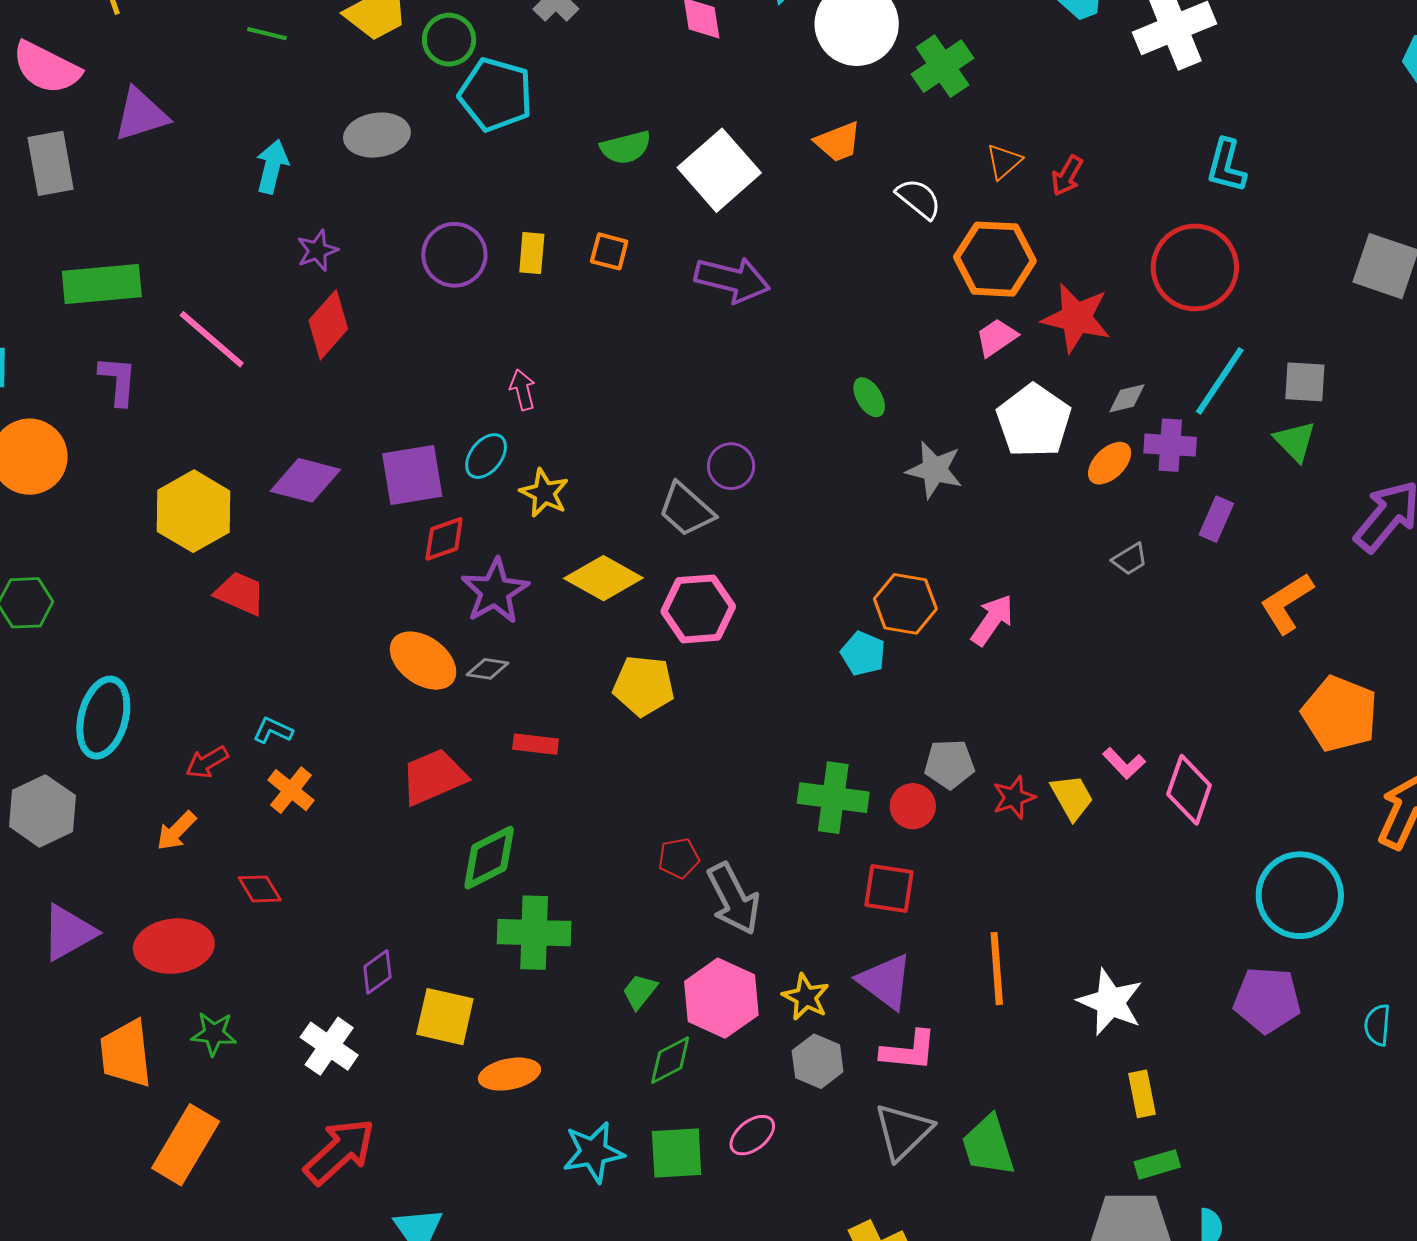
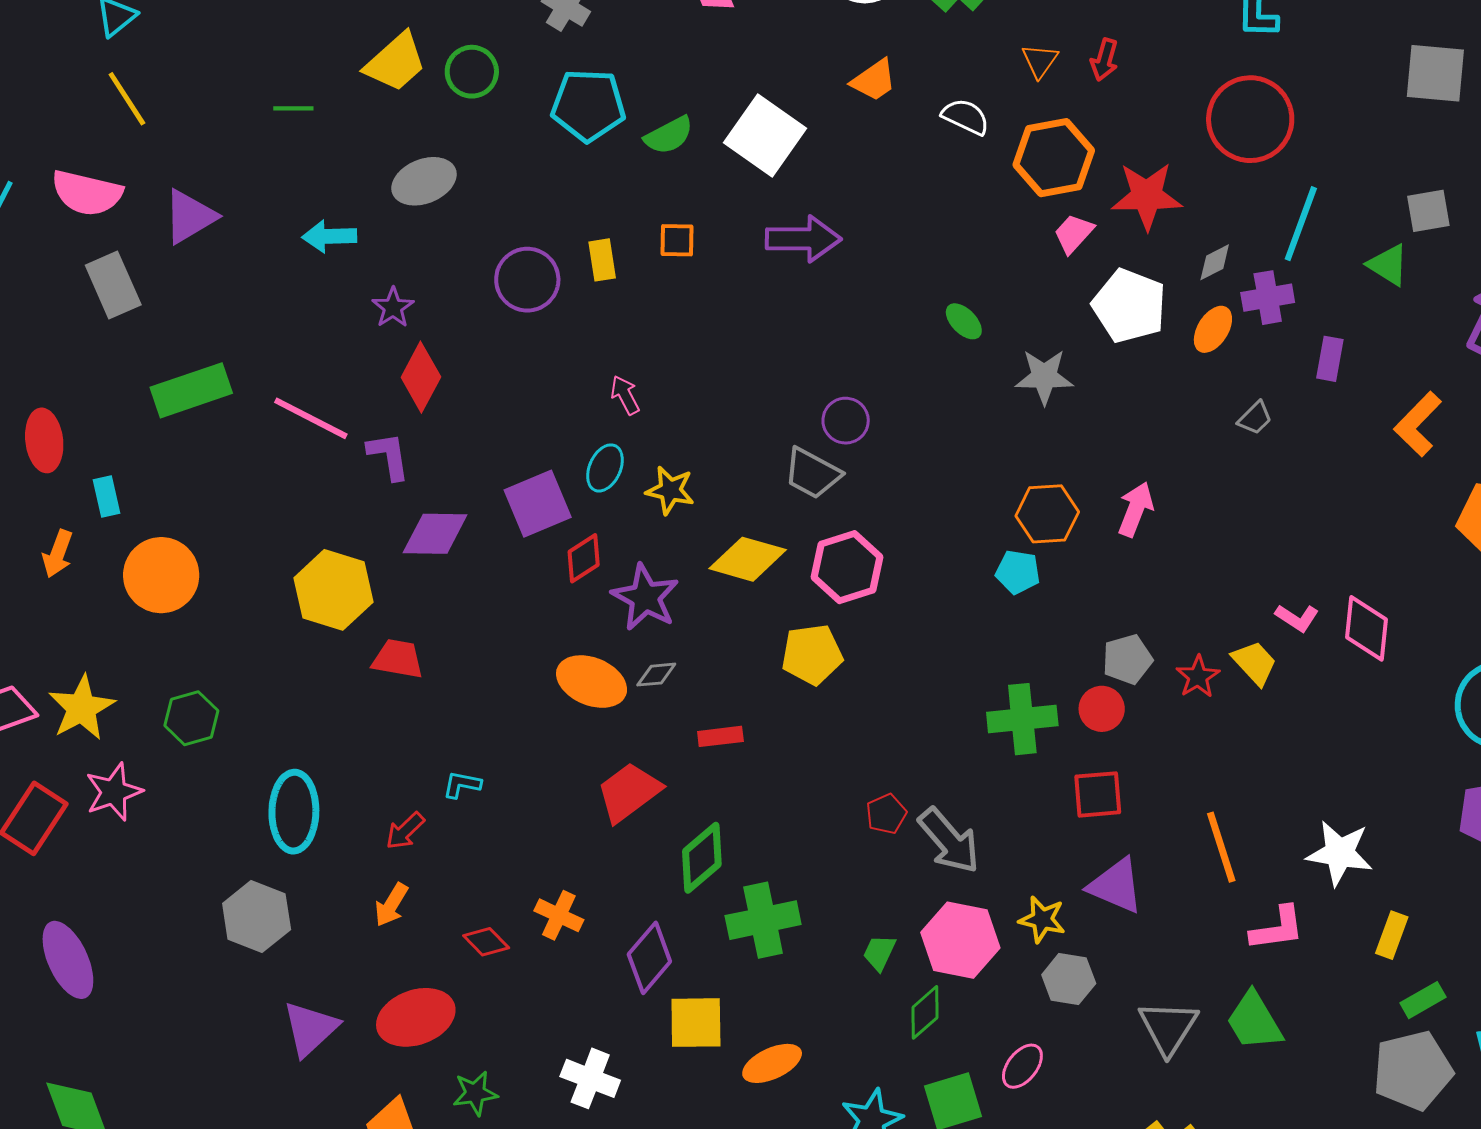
cyan pentagon: (496, 95) -> (588, 105), moved
cyan arrow: (272, 167) -> (329, 236), turned -92
purple L-shape: (118, 381) -> (389, 456), moved
gray square: (1305, 382) -> (1428, 211), moved
orange cross: (291, 790) -> (559, 915), moved
purple diamond: (377, 972) -> (649, 958), moved, size x1.5
pink L-shape: (909, 1051) -> (1277, 929), moved
yellow rectangle: (1142, 1094) -> (1392, 935), turned 45

